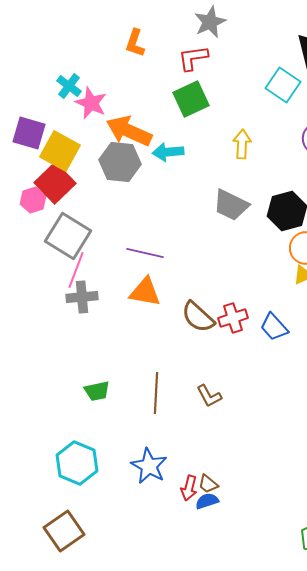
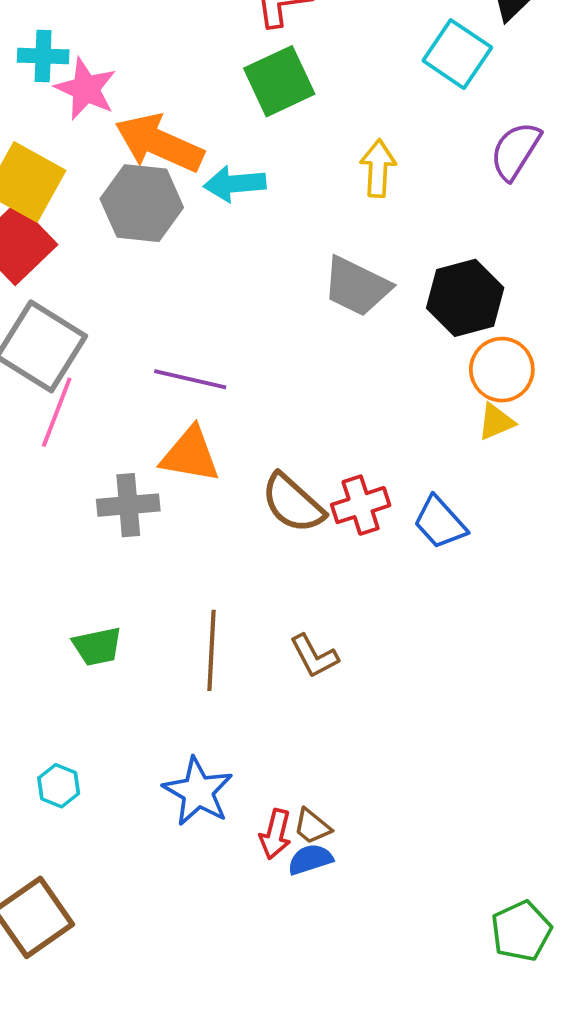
cyan cross: (69, 86) -> (43, 56), turned -35
gray cross: (82, 297) -> (128, 505), moved
cyan hexagon: (77, 463) -> (59, 786), size x0.5

